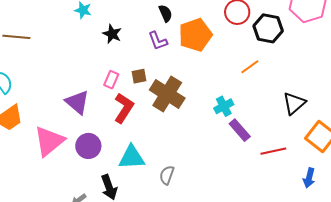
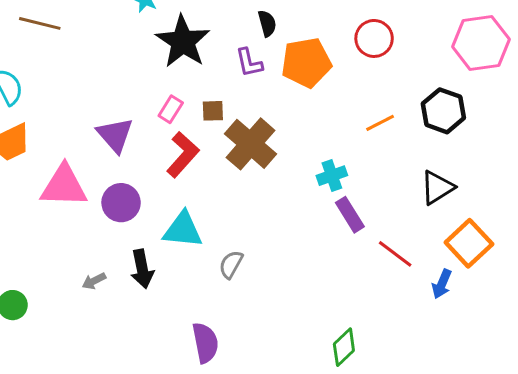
black hexagon: (268, 28) -> (443, 111), moved
black star: (112, 34) -> (183, 41), size x1.8
pink triangle: (49, 141) -> (64, 186), turned 32
red line: (273, 151) -> (395, 254), turned 40
blue arrow: (309, 178) -> (442, 284), moved

